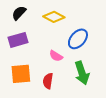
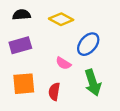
black semicircle: (19, 13) -> (21, 15), turned 42

